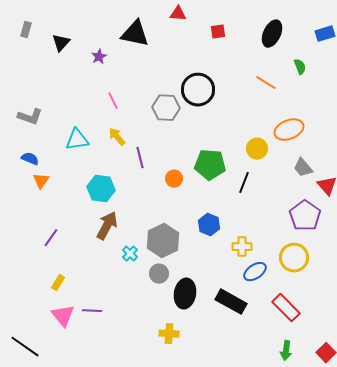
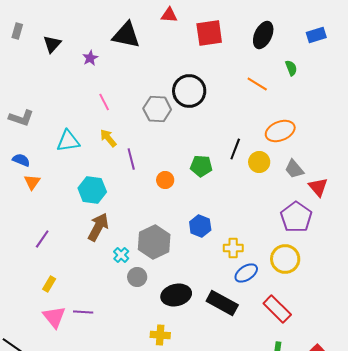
red square: (218, 32) -> (209, 33), size x1.8
yellow circle: (257, 149) -> (259, 162), moved
green pentagon: (210, 165) -> (201, 166), size x0.7
black line: (244, 183) -> (235, 149), moved
gray circle: (159, 274) -> (137, 277), moved
black ellipse: (185, 294) -> (176, 295), turned 68

